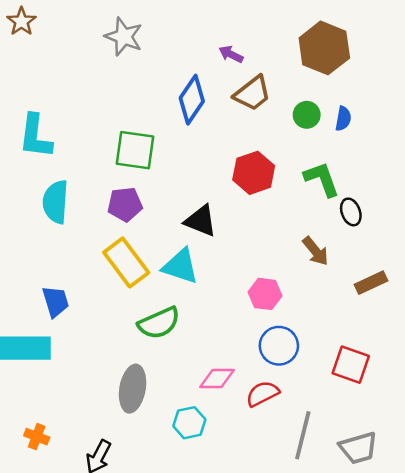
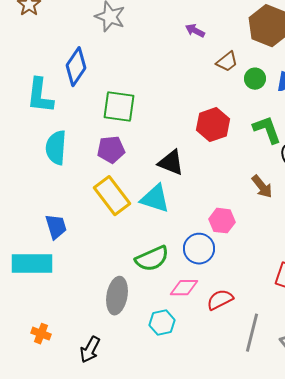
brown trapezoid: (252, 93) -> (227, 62), moved, size x0.7
blue diamond: (192, 100) -> (76, 67), moved
green semicircle: (159, 323) -> (152, 259), moved
blue circle: (279, 346) -> (199, 249), moved

